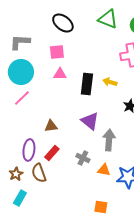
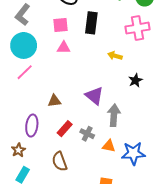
gray L-shape: (20, 42) -> (23, 15), turned -55
black rectangle: (87, 84) -> (91, 23), moved
red rectangle: (52, 153) -> (65, 129), moved
brown semicircle: (39, 173) -> (60, 161), moved

